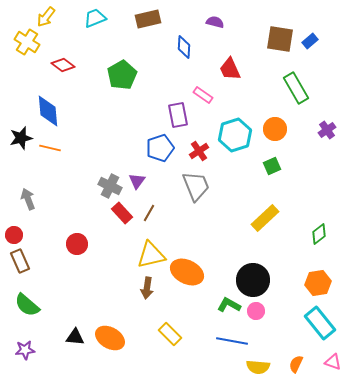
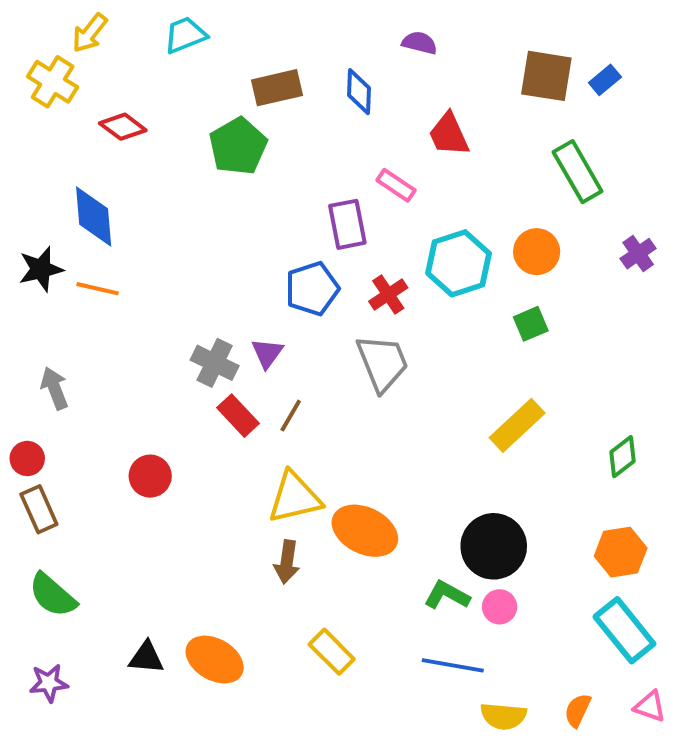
brown rectangle: (148, 19) -> (277, 88), moved

